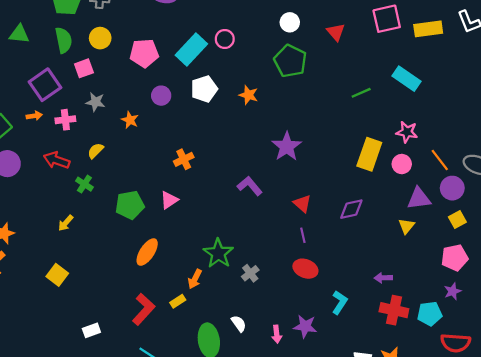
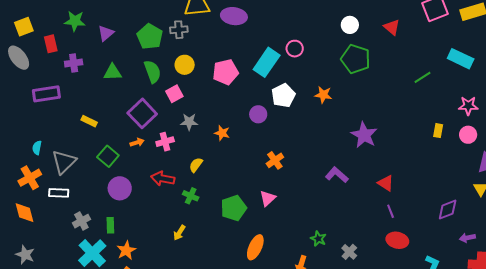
purple circle: (161, 96) -> (258, 114), moved
yellow rectangle: (369, 154) -> (438, 131), size x0.5
purple diamond: (351, 209) -> (448, 210), moved
green star: (218, 253) -> (318, 239), size x0.6

